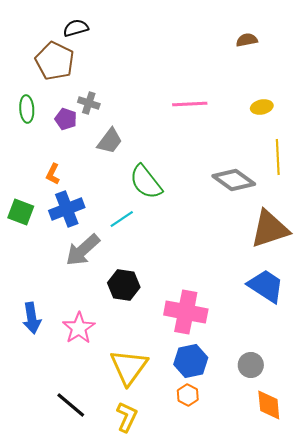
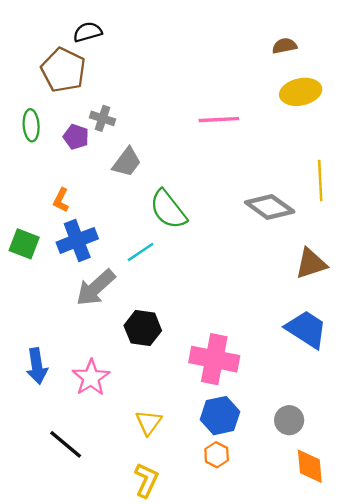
yellow ellipse: (262, 107) -> (301, 92), moved, size x1.6
brown triangle: (270, 229) -> (311, 264), size x0.7
yellow triangle: (129, 367) -> (149, 422), size x0.6
black line: (71, 405) -> (66, 444), moved

